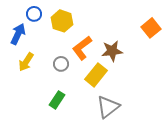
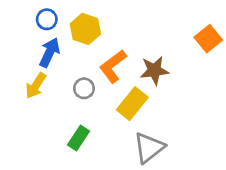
blue arrow: (18, 34) -> (50, 52), moved

